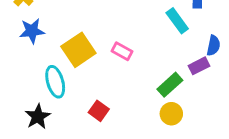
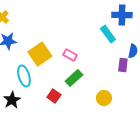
purple rectangle: (199, 66) -> (123, 65), turned -56
green rectangle: (170, 85) -> (74, 78), moved

